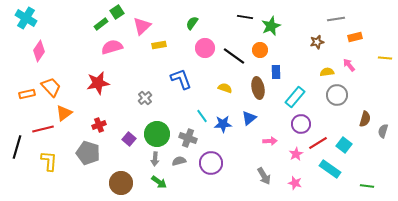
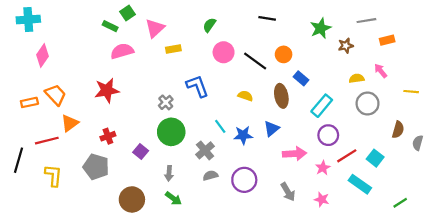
cyan cross: (26, 18) -> (28, 20), turned -35
green rectangle: (101, 24) -> (110, 26), turned 64
green star: (271, 26) -> (321, 28), moved
yellow line: (385, 58) -> (411, 92), moved
blue rectangle: (276, 72) -> (301, 78), turned -48
gray cross: (145, 98) -> (166, 102), moved
green circle: (157, 134) -> (171, 132), moved
gray cross: (188, 138) -> (205, 150), turned 30
pink arrow: (270, 141) -> (294, 154), size x1.5
gray semicircle: (179, 161) -> (210, 175), moved
purple circle: (211, 163) -> (244, 180), moved
green line: (367, 186) -> (400, 203), turned -40

